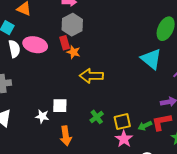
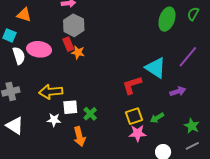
cyan triangle: (151, 59) -> (156, 68), moved
yellow arrow: (91, 76) -> (51, 92), moved
green cross: (97, 117) -> (90, 114), moved
red L-shape: (162, 122) -> (132, 85), moved
pink star: (124, 139) -> (138, 133), turned -30

